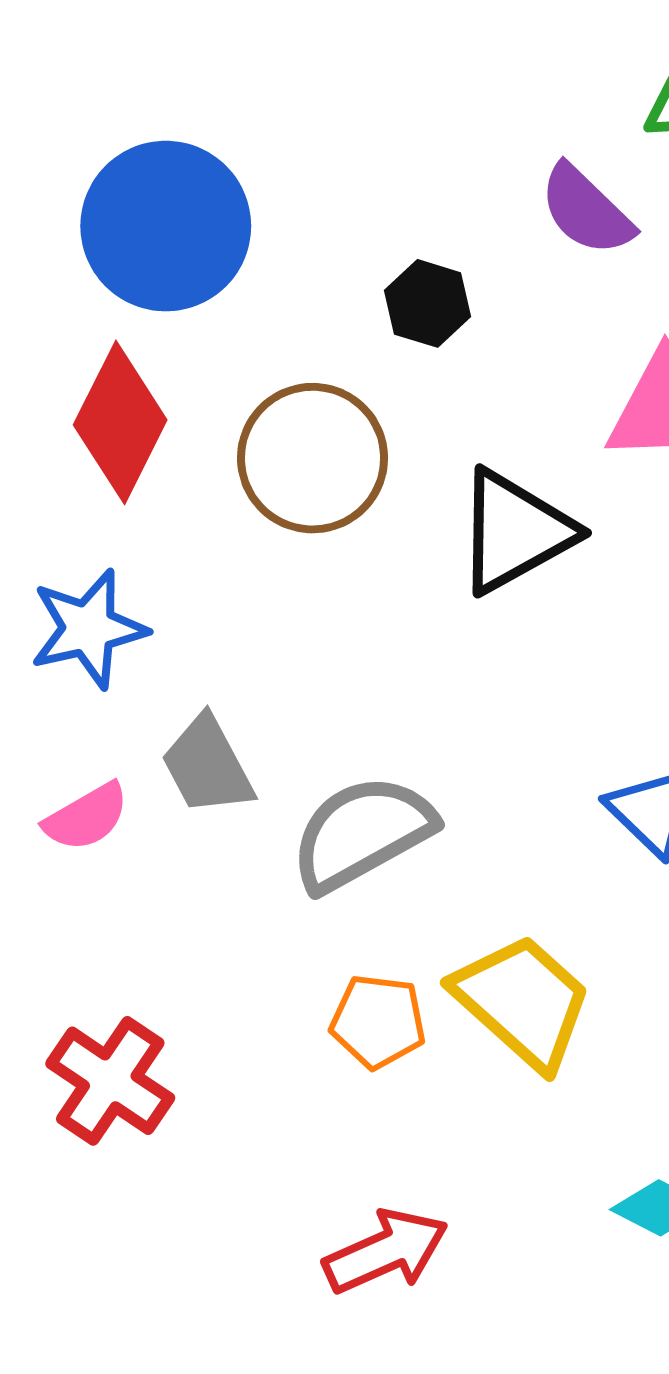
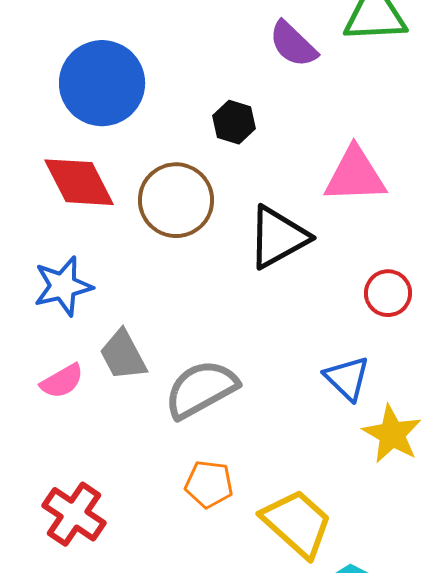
purple semicircle: (586, 210) -> (293, 44), moved
red diamond: (120, 422) -> (79, 182), turned -54
yellow trapezoid: (523, 1002) -> (297, 523), moved

